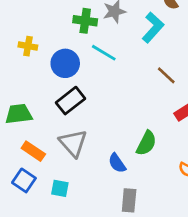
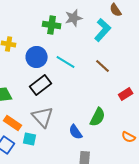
cyan line: (104, 53) -> (66, 62), moved
brown line: (166, 75) -> (103, 66), moved
cyan square: (60, 188) -> (30, 139), moved

